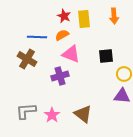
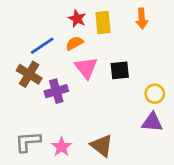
blue line: (37, 37) -> (42, 46), turned -36
pink triangle: (71, 54) -> (86, 68), turned 30
black square: (106, 56) -> (120, 70), moved
purple cross: (60, 76) -> (56, 91), moved

